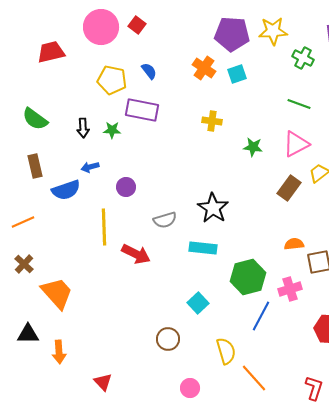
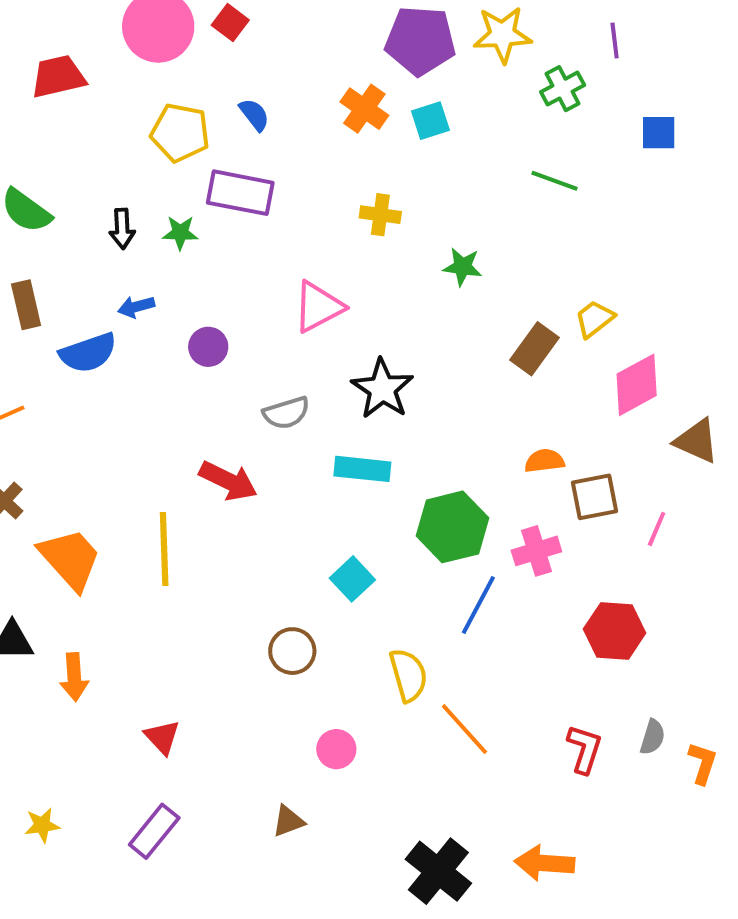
green cross: (303, 58) -> (563, 89), turned 35
pink triangle: (296, 144) -> (318, 307), moved
yellow line: (104, 227) -> (164, 549), moved

